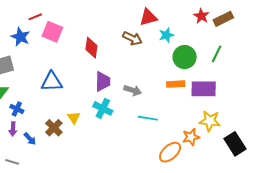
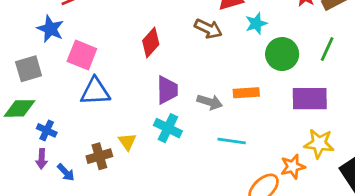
pink square: (52, 32) -> (82, 55), moved
red diamond: (91, 48) -> (151, 42), turned 35
orange rectangle: (176, 84) -> (246, 93), moved
brown cross: (54, 128) -> (99, 156), turned 30

